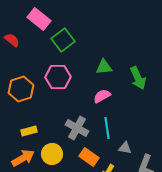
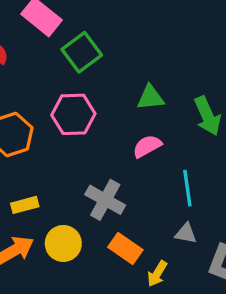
cyan line: (107, 128) -> (187, 188), moved

